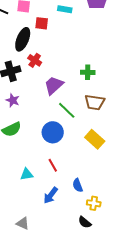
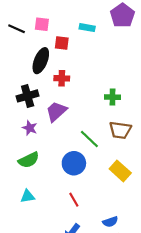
red cross: (35, 60) -> (62, 78), moved, turned -32
purple trapezoid: (54, 85) -> (56, 111), moved
cyan triangle: (27, 174) -> (28, 196), moved
blue semicircle: (78, 185) -> (110, 222), moved, turned -88

